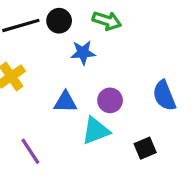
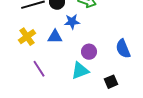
blue triangle: (65, 102) -> (55, 37), moved
purple line: (30, 151) -> (39, 69), moved

